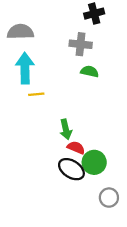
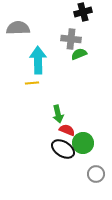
cyan arrow: (25, 68) -> (38, 60), moved
green semicircle: (90, 71) -> (79, 54), moved, turned -35

